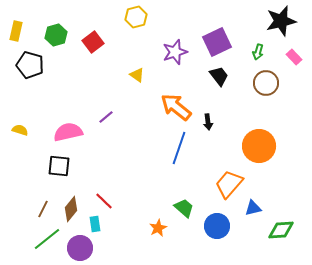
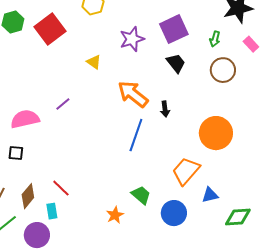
red square: (93, 42) -> (50, 29), size x1.4
black square: (59, 166) -> (16, 153), size x0.7

